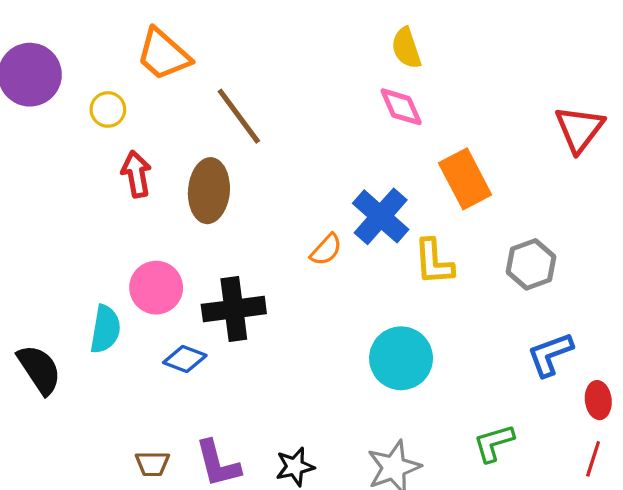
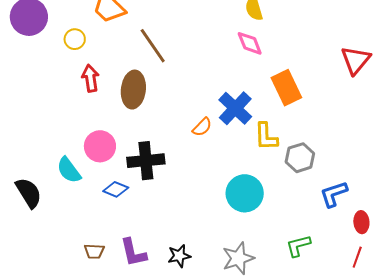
gray hexagon: (531, 264) -> (300, 158), moved
cyan semicircle: (105, 329) -> (69, 170), turned 132

